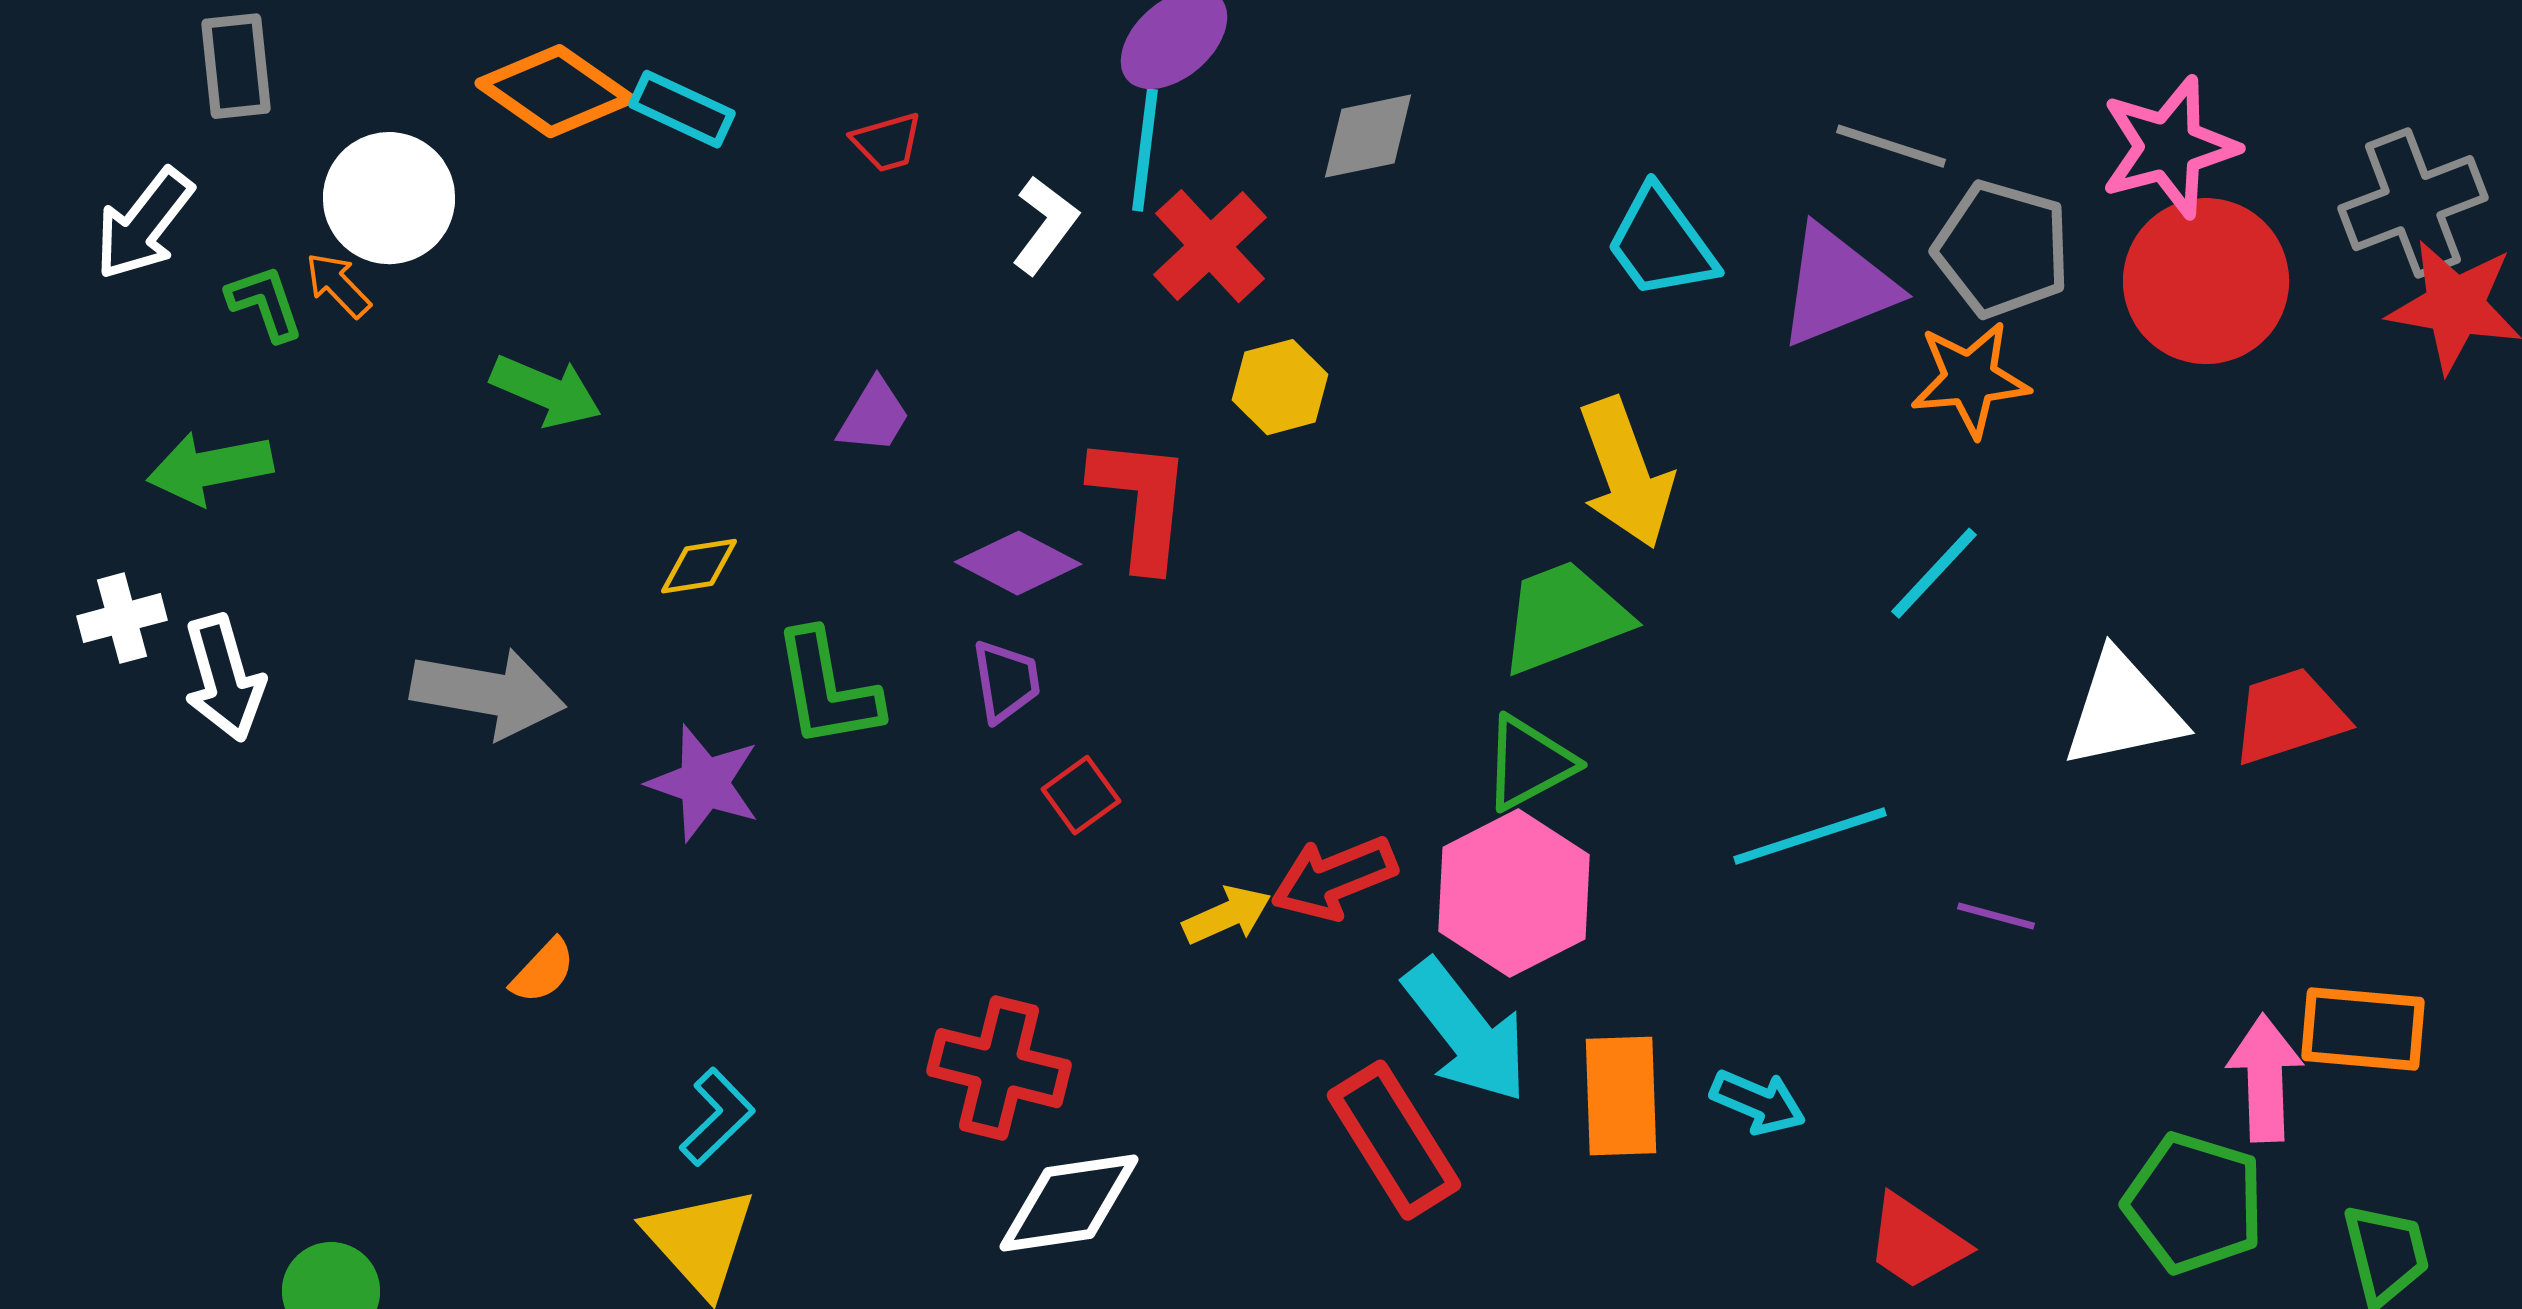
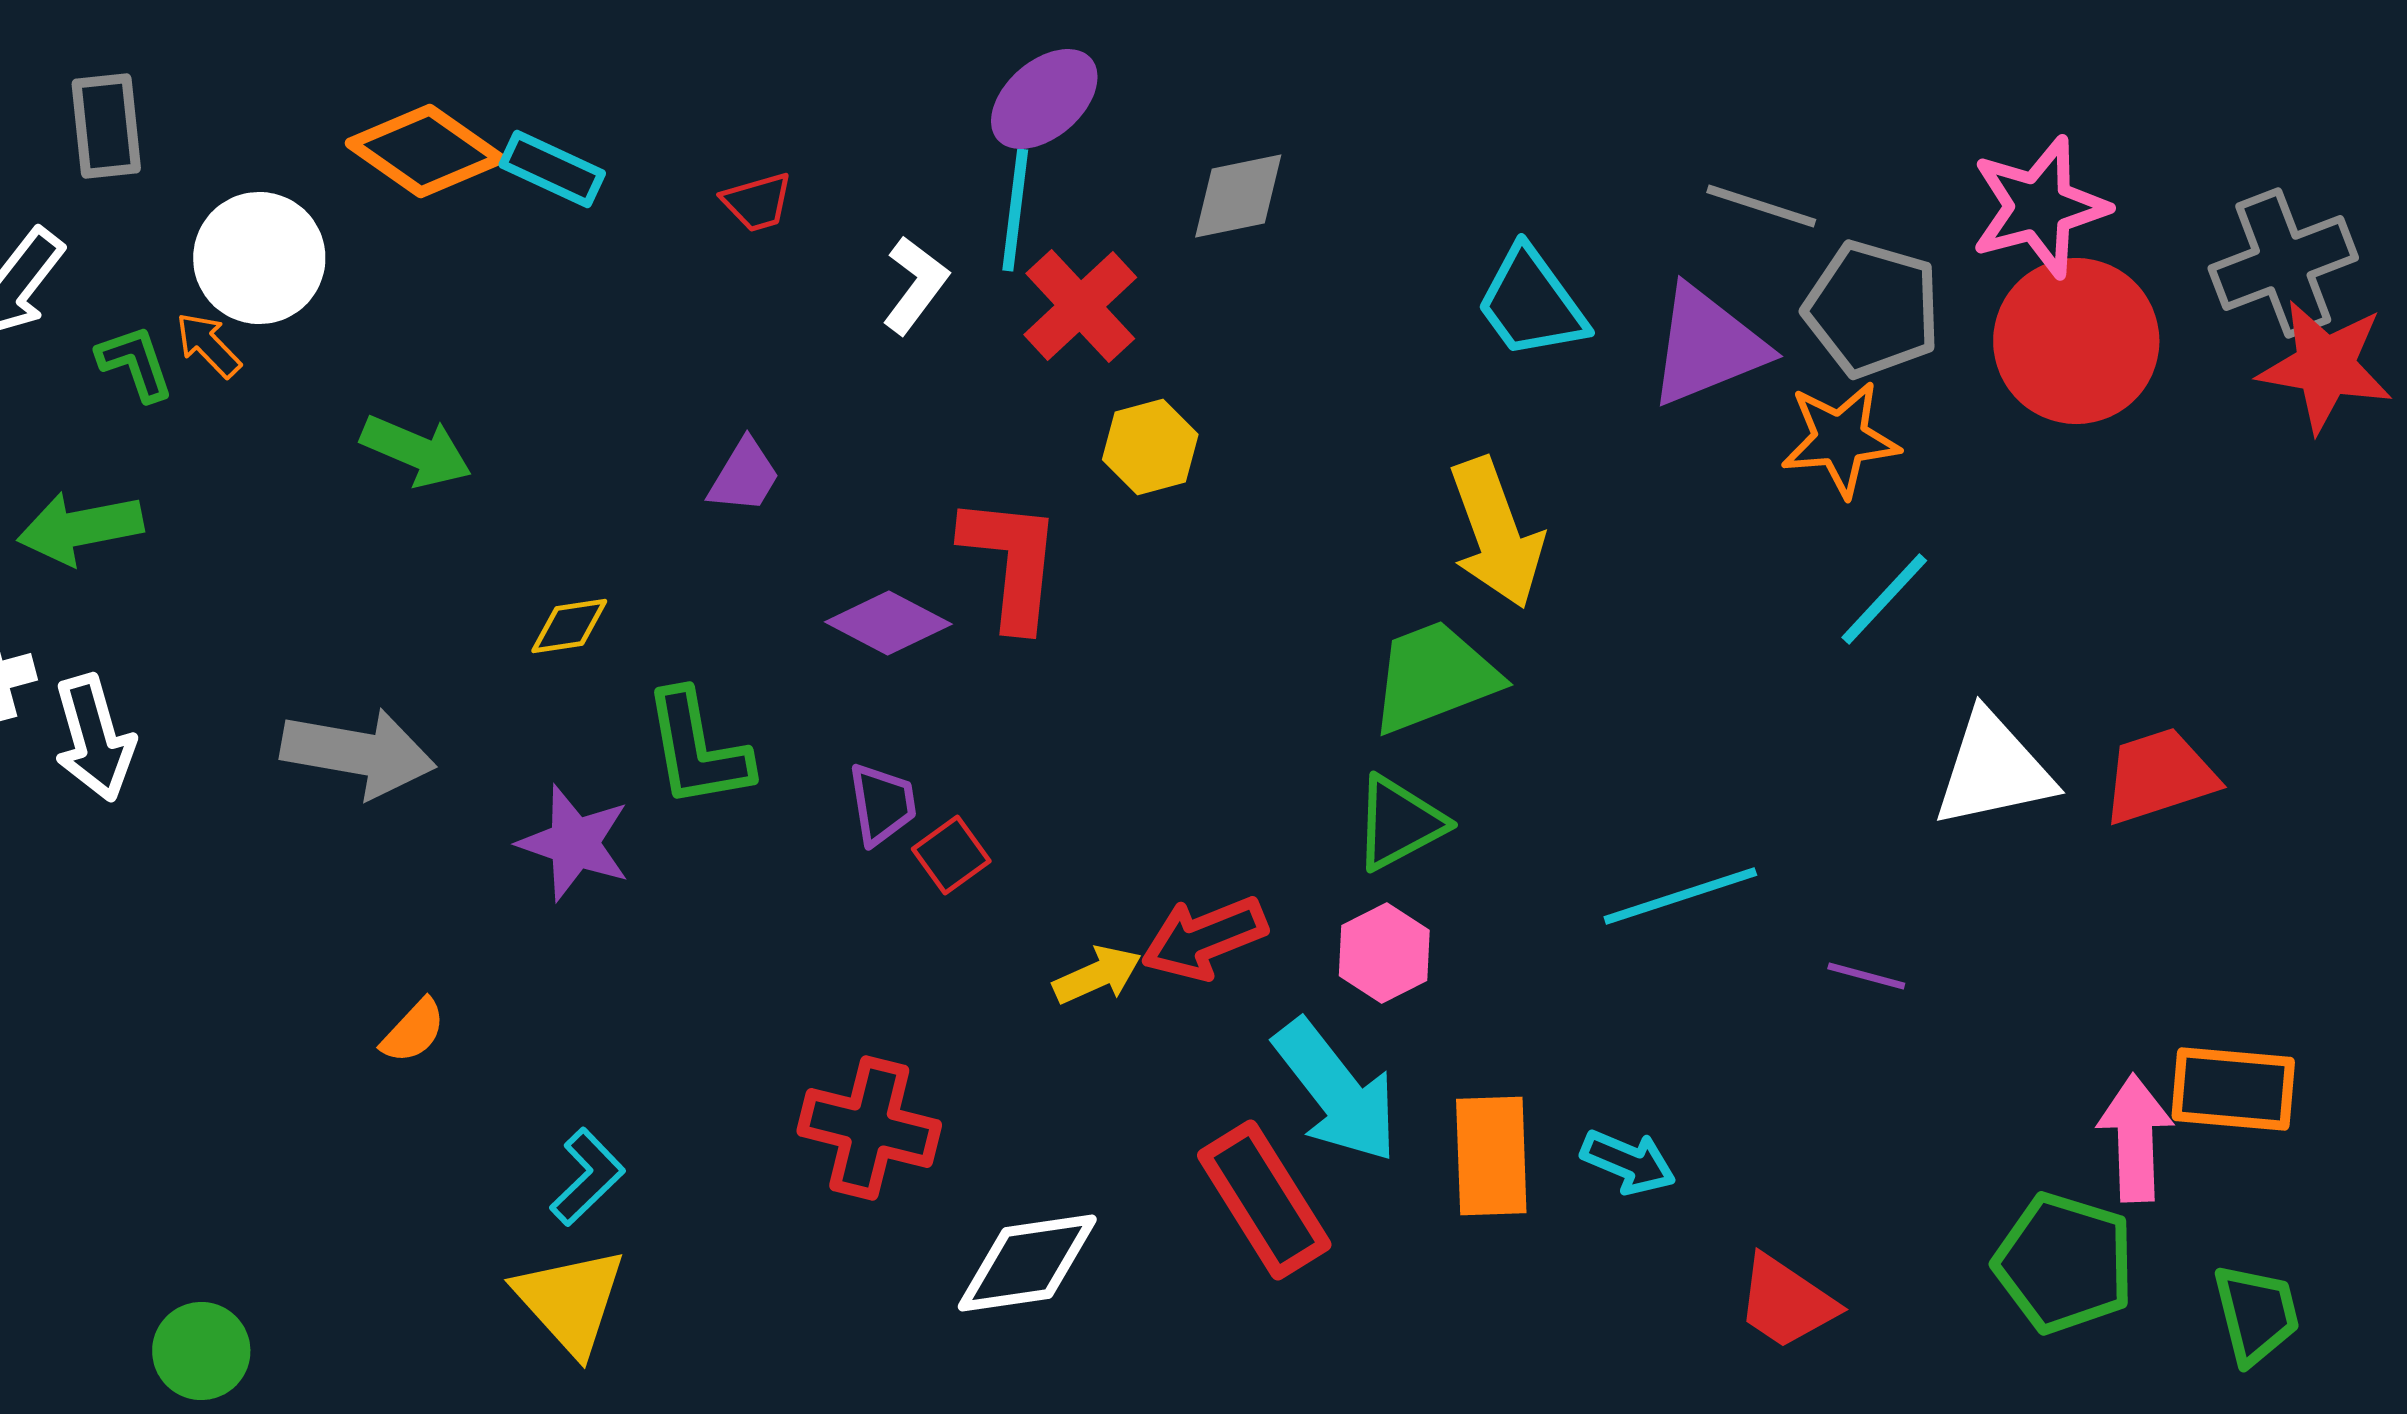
cyan line: (1934, 573) -> (1884, 599), moved
purple trapezoid: (1006, 681) -> (882, 804), moved
pink hexagon: (1514, 893) -> (1384, 953), size x0.6
white diamond: (1069, 1203) -> (1027, 1263), moved

